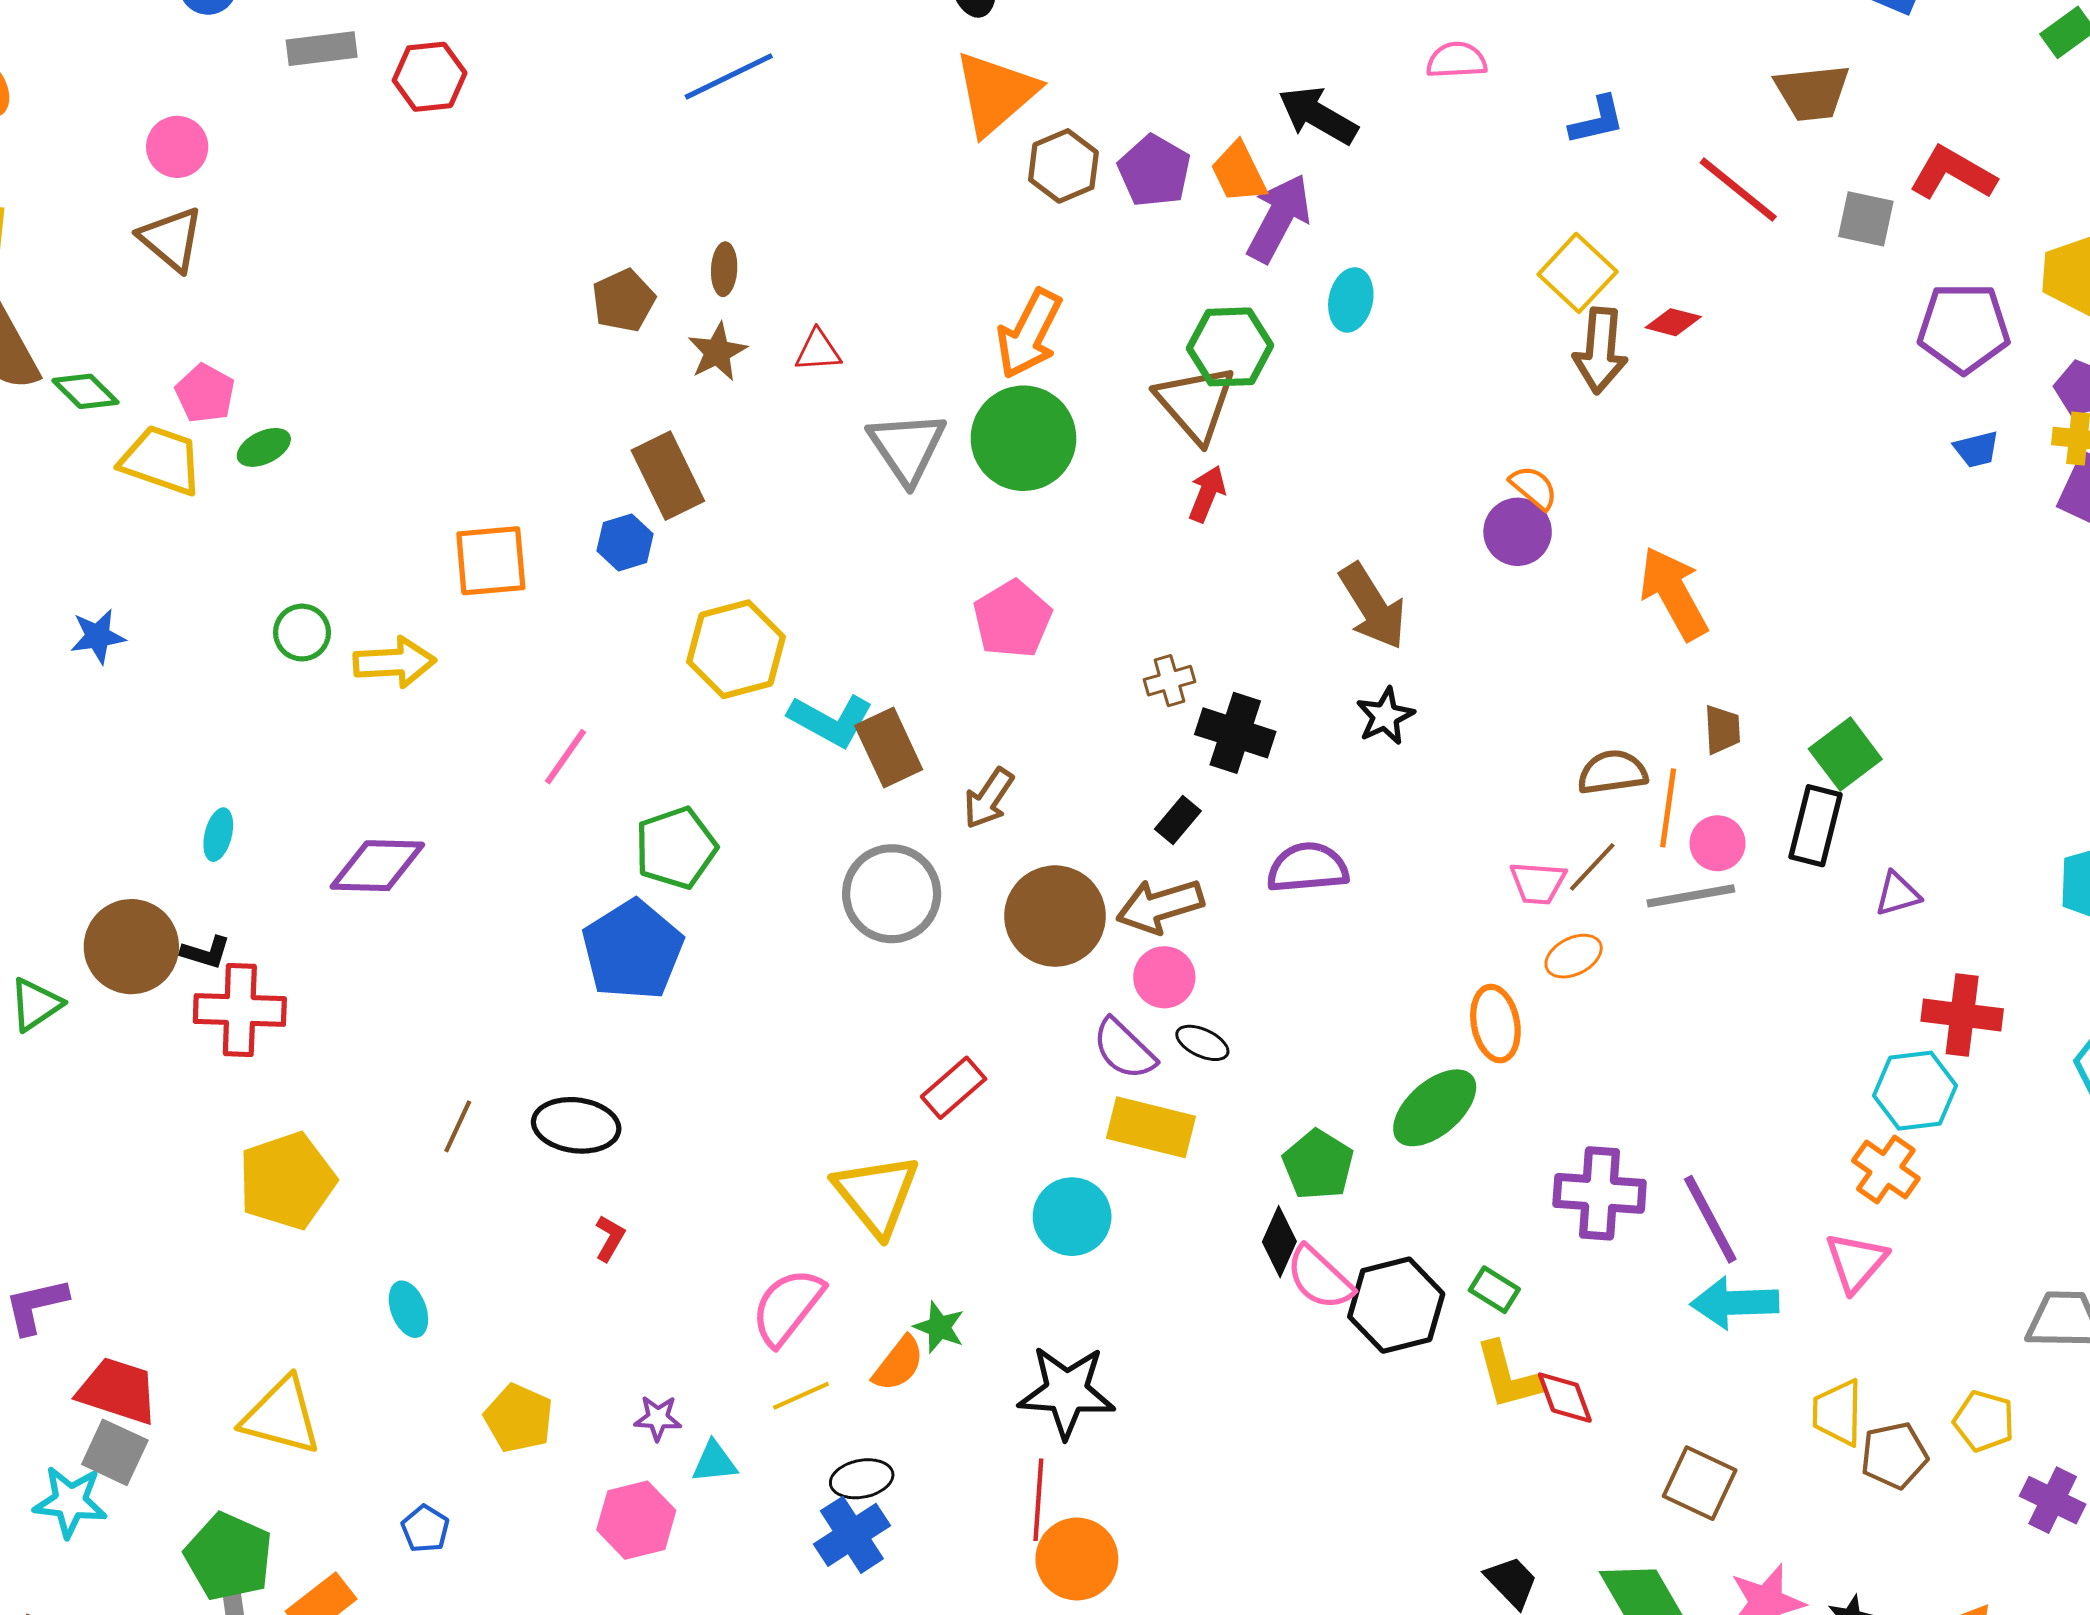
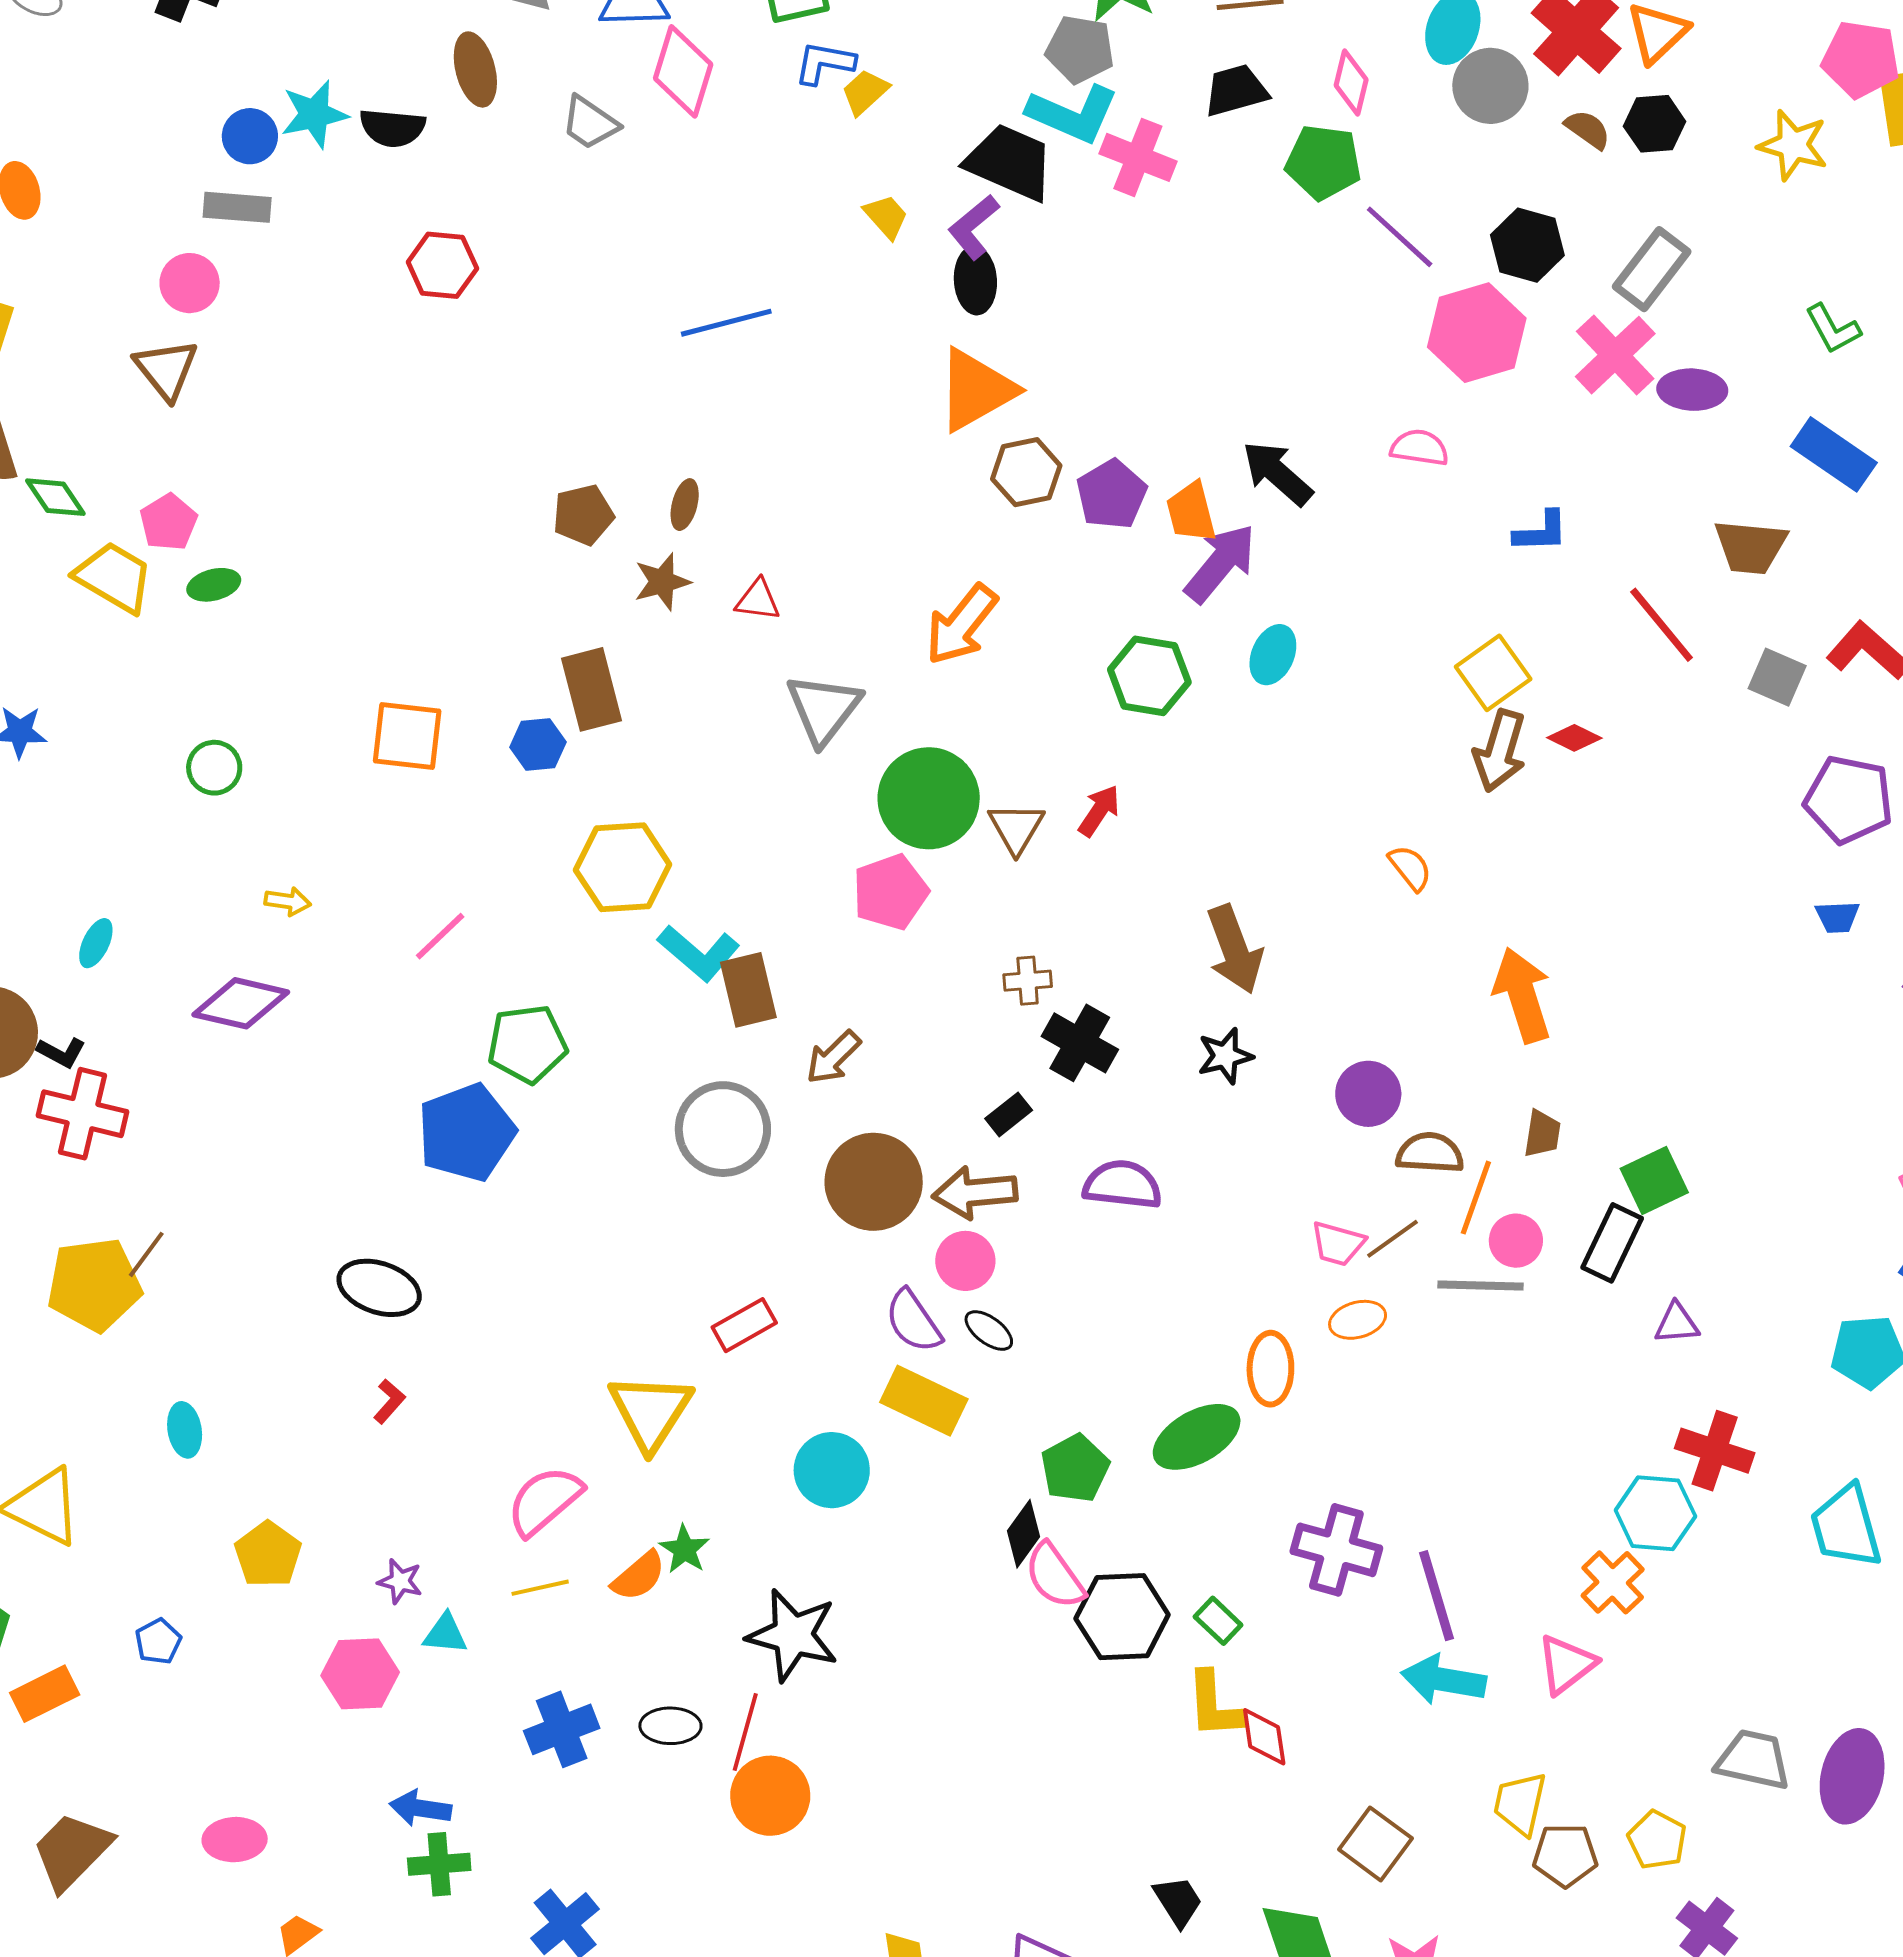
gray rectangle: (322, 49) -> (237, 207), moved
brown triangle: (1195, 404) -> (1016, 828), moved, size x0.7
green circle: (1023, 438) -> (929, 798), moved
purple circle: (1518, 532) -> (1368, 1094), moved
yellow arrow: (394, 662) -> (288, 901), moved, size x0.6
brown line: (458, 1126) -> (146, 1254), moved
black ellipse: (862, 1479) -> (670, 1726), moved

